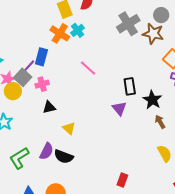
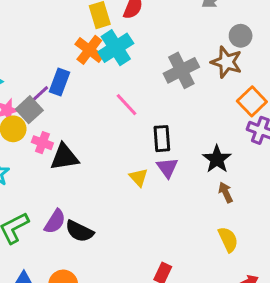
gray cross: (128, 24) -> (181, 70), moved
cyan cross: (78, 30) -> (116, 48), size x1.6
pink cross: (42, 84) -> (42, 143), moved, turned 32
black rectangle: (130, 86) -> (162, 139), moved
black triangle: (49, 107) -> (64, 157), size x1.5
yellow triangle: (69, 128) -> (139, 177), moved

